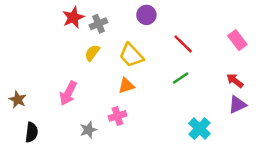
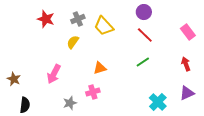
purple circle: (146, 15) -> (144, 12), moved
red star: (73, 17) -> (46, 19), moved, turned -30
yellow trapezoid: (131, 55) -> (104, 26), moved
red arrow: (235, 81) -> (186, 64), turned 32
purple triangle: (237, 105) -> (187, 93), moved

